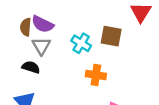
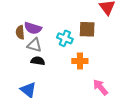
gray triangle: (41, 46) -> (34, 45), turned -35
black semicircle: (31, 67) -> (38, 61), moved

